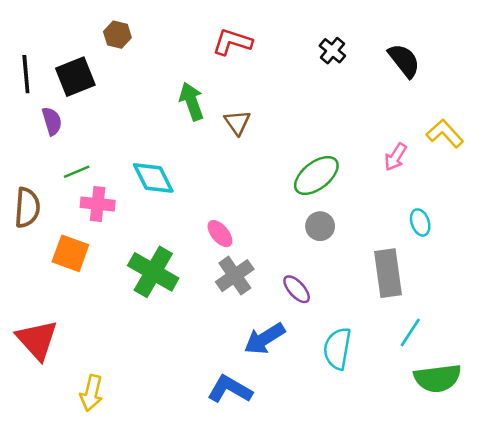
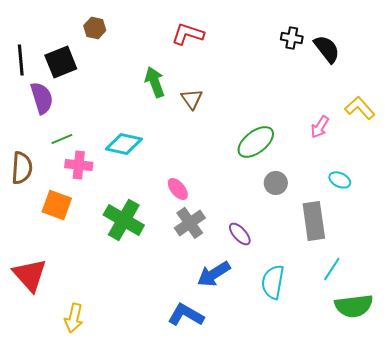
black cross: (332, 51) -> (292, 38), moved, turned -30
purple semicircle: (52, 121) -> (42, 98), size x1.4
cyan diamond: (153, 178) -> (124, 144), turned -51
cyan ellipse: (420, 222) -> (340, 180), turned -45
gray circle: (320, 226) -> (276, 183), moved

